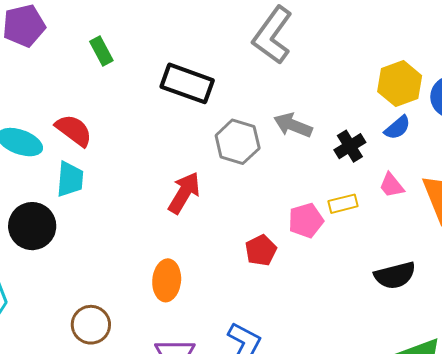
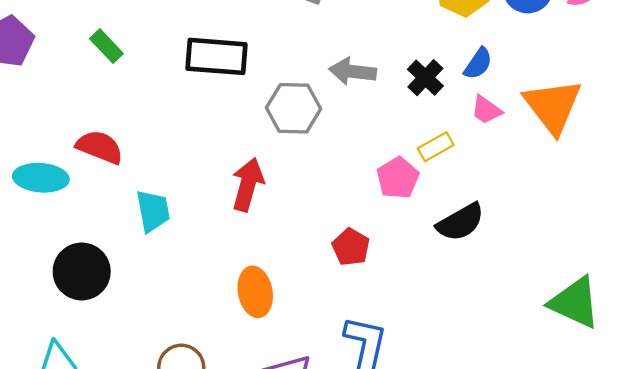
blue semicircle: (397, 128) -> (478, 64), moved
cyan trapezoid: (70, 179) -> (153, 211), moved
red pentagon: (261, 250) -> (351, 247), moved
black semicircle: (395, 275) -> (460, 222), moved

